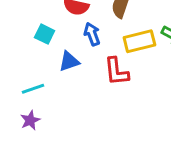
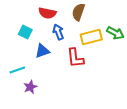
purple star: (30, 120) -> (30, 87), moved

